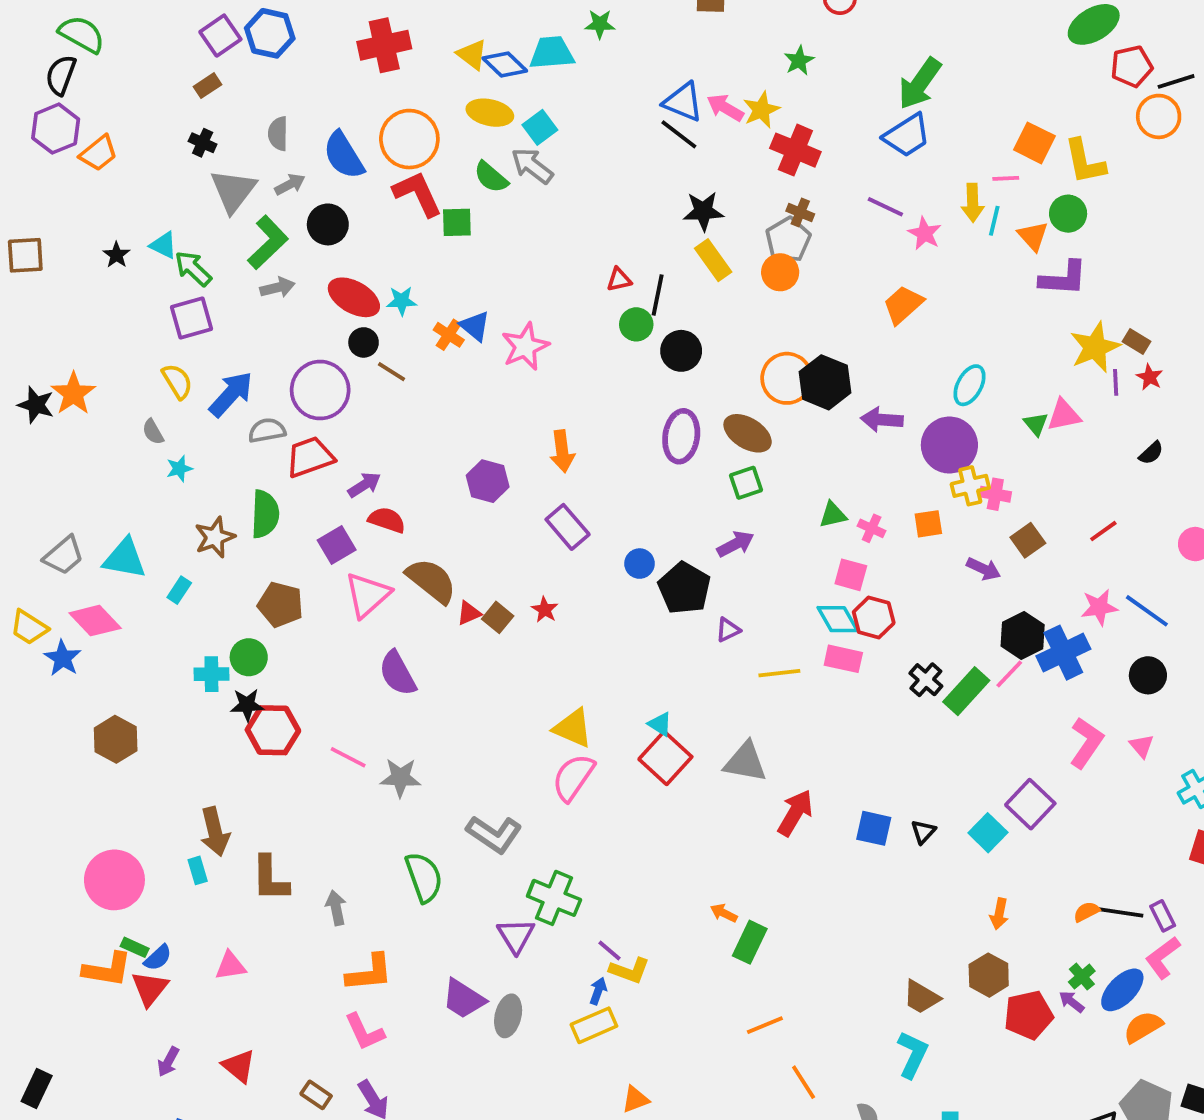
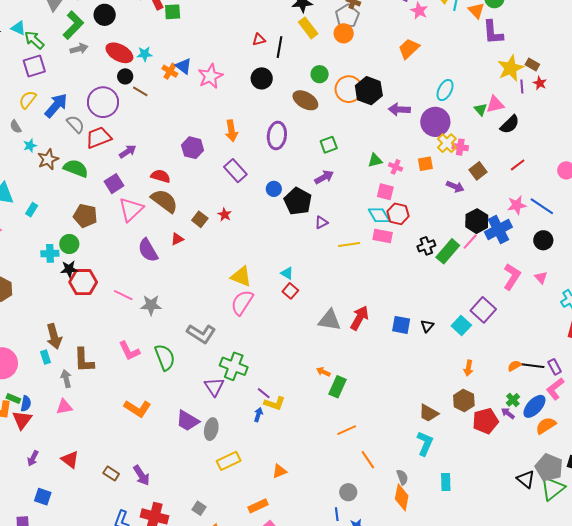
purple L-shape: (1063, 278) -> (493, 32), turned 84
green circle: (636, 324) -> (320, 74), moved
black circle: (681, 351) -> (262, 78), moved
yellow semicircle: (177, 381) -> (28, 100), turned -108
gray semicircle: (267, 430) -> (76, 124), turned 60
brown ellipse: (748, 433) -> (305, 100), moved
purple ellipse: (681, 436) -> (277, 135), moved
black semicircle: (1151, 453) -> (510, 124), moved, size x1.5
yellow cross: (970, 486) -> (447, 143), turned -30
green semicircle: (265, 514) -> (76, 168), turned -70
red semicircle: (387, 520) -> (161, 176), moved
brown star: (215, 537) -> (48, 159), moved
red triangle: (469, 613) -> (177, 239), moved
black cross: (926, 680) -> (426, 246), turned 30
red square: (665, 758) -> (290, 291), size x0.6
gray triangle: (745, 762) -> (330, 320), moved
gray arrow: (336, 908) -> (66, 379), moved
blue semicircle: (158, 958) -> (26, 404), turned -35
orange L-shape: (369, 973) -> (138, 408), turned 40
yellow rectangle: (594, 1025) -> (229, 461), moved
pink L-shape: (364, 1032) -> (129, 351), moved

